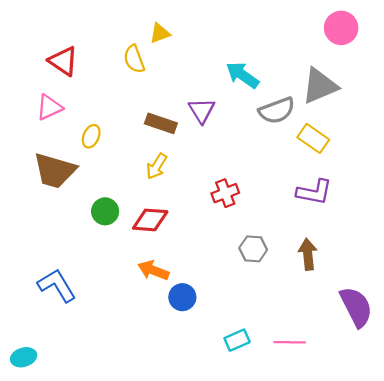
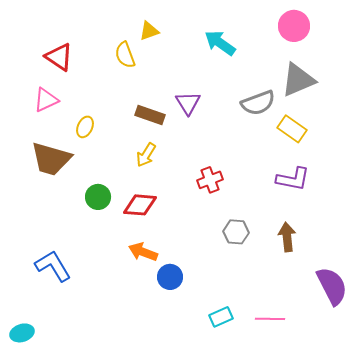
pink circle: (341, 28) -> (294, 26), moved
cyan arrow: (242, 75) -> (220, 43), moved

